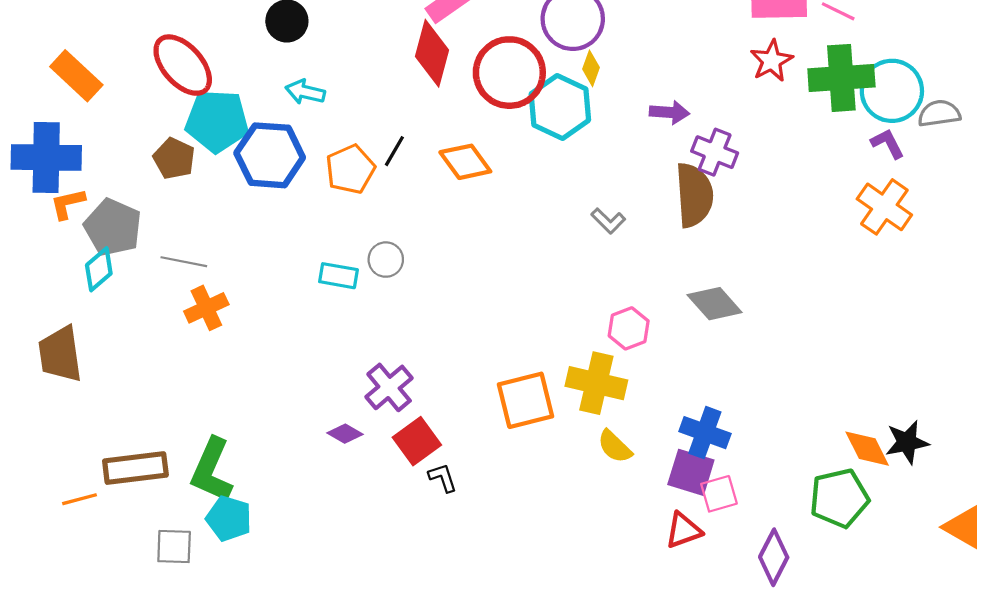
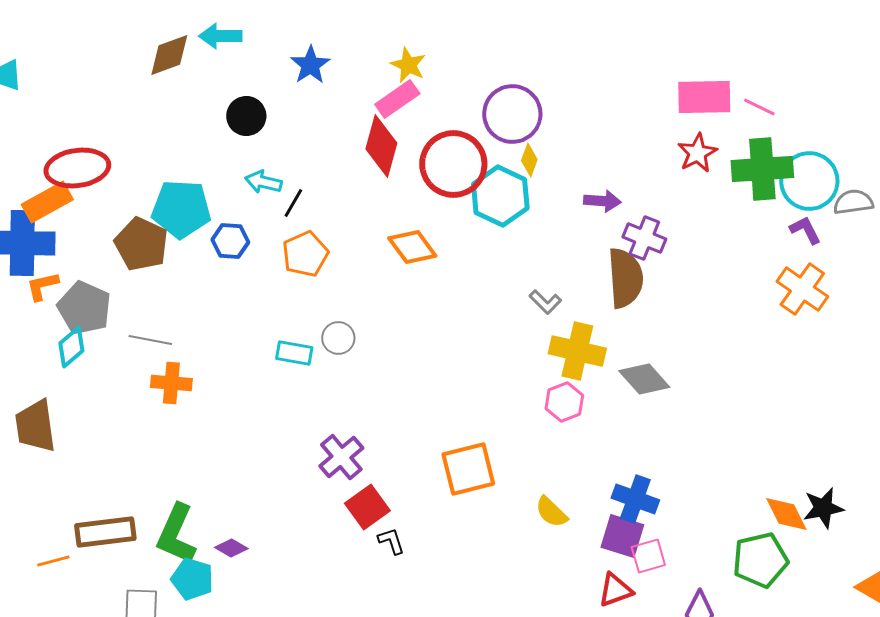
red ellipse: (183, 65) -> (77, 168), moved, turned -56
orange rectangle: (76, 76) -> (47, 202), moved, turned -72
black line: (394, 151) -> (293, 203), moved
blue hexagon: (270, 155) -> (230, 241), size x0.6
brown pentagon: (174, 159) -> (141, 244), size x1.4
orange cross: (206, 308) -> (171, 383), turned 30
yellow cross: (596, 383) -> (577, 351), moved
purple diamond: (345, 434) -> (231, 548), moved

